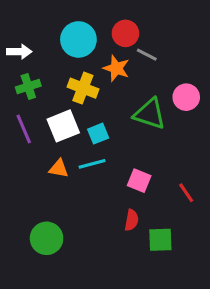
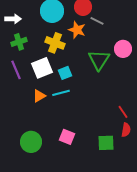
green triangle: (150, 114) -> (99, 60), turned 45
orange triangle: (59, 168) -> (39, 96), turned -40
pink square: (139, 181) -> (67, 137), moved
red semicircle: (132, 220) -> (126, 130), moved

